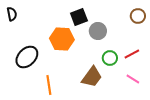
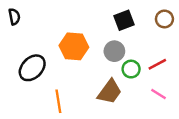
black square: (79, 17) -> (124, 20), moved
gray circle: (98, 31) -> (114, 51), moved

